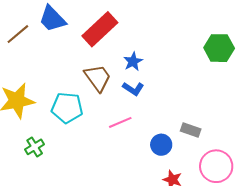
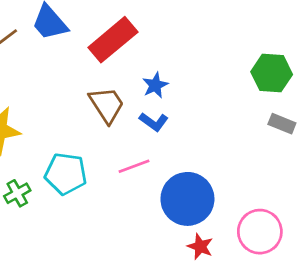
cyan pentagon: (67, 108) -> (66, 174), moved
gray rectangle: (191, 130) -> (282, 124), moved
blue circle: (161, 145) -> (187, 199), size x1.8

